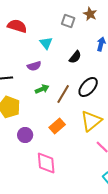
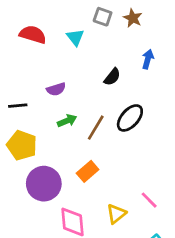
gray square: (68, 21) -> (103, 17), moved
cyan triangle: (46, 43) -> (75, 37), moved
yellow triangle: (91, 121) -> (116, 214), moved, size x0.7
purple circle: (25, 135) -> (44, 184), size x1.6

